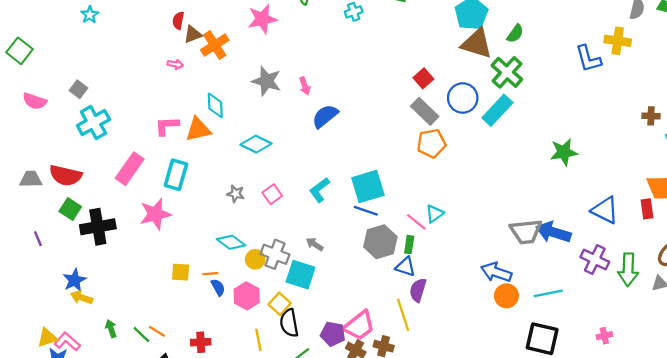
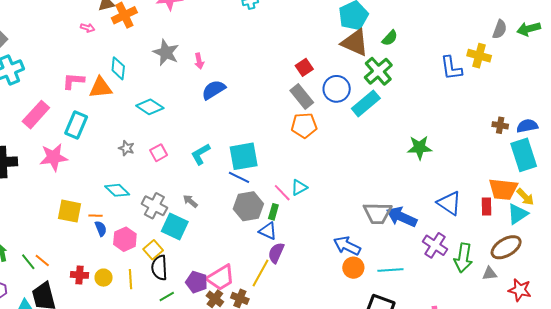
yellow circle: (255, 259) -> (104, 278), moved
yellow square: (181, 272) -> (69, 211), size x1.4
yellow line: (403, 315) -> (260, 273), turned 40

